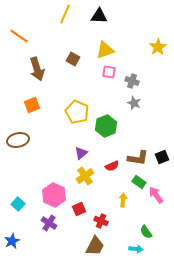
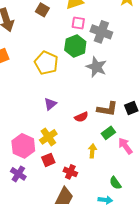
gray cross: (132, 81) -> (101, 32), size x1.5
gray star: (134, 103) -> (96, 67), moved, size x1.5
green hexagon: (106, 126) -> (75, 46), moved
yellow cross: (85, 176) -> (48, 137), moved
green rectangle: (139, 182) -> (108, 133), turned -72

